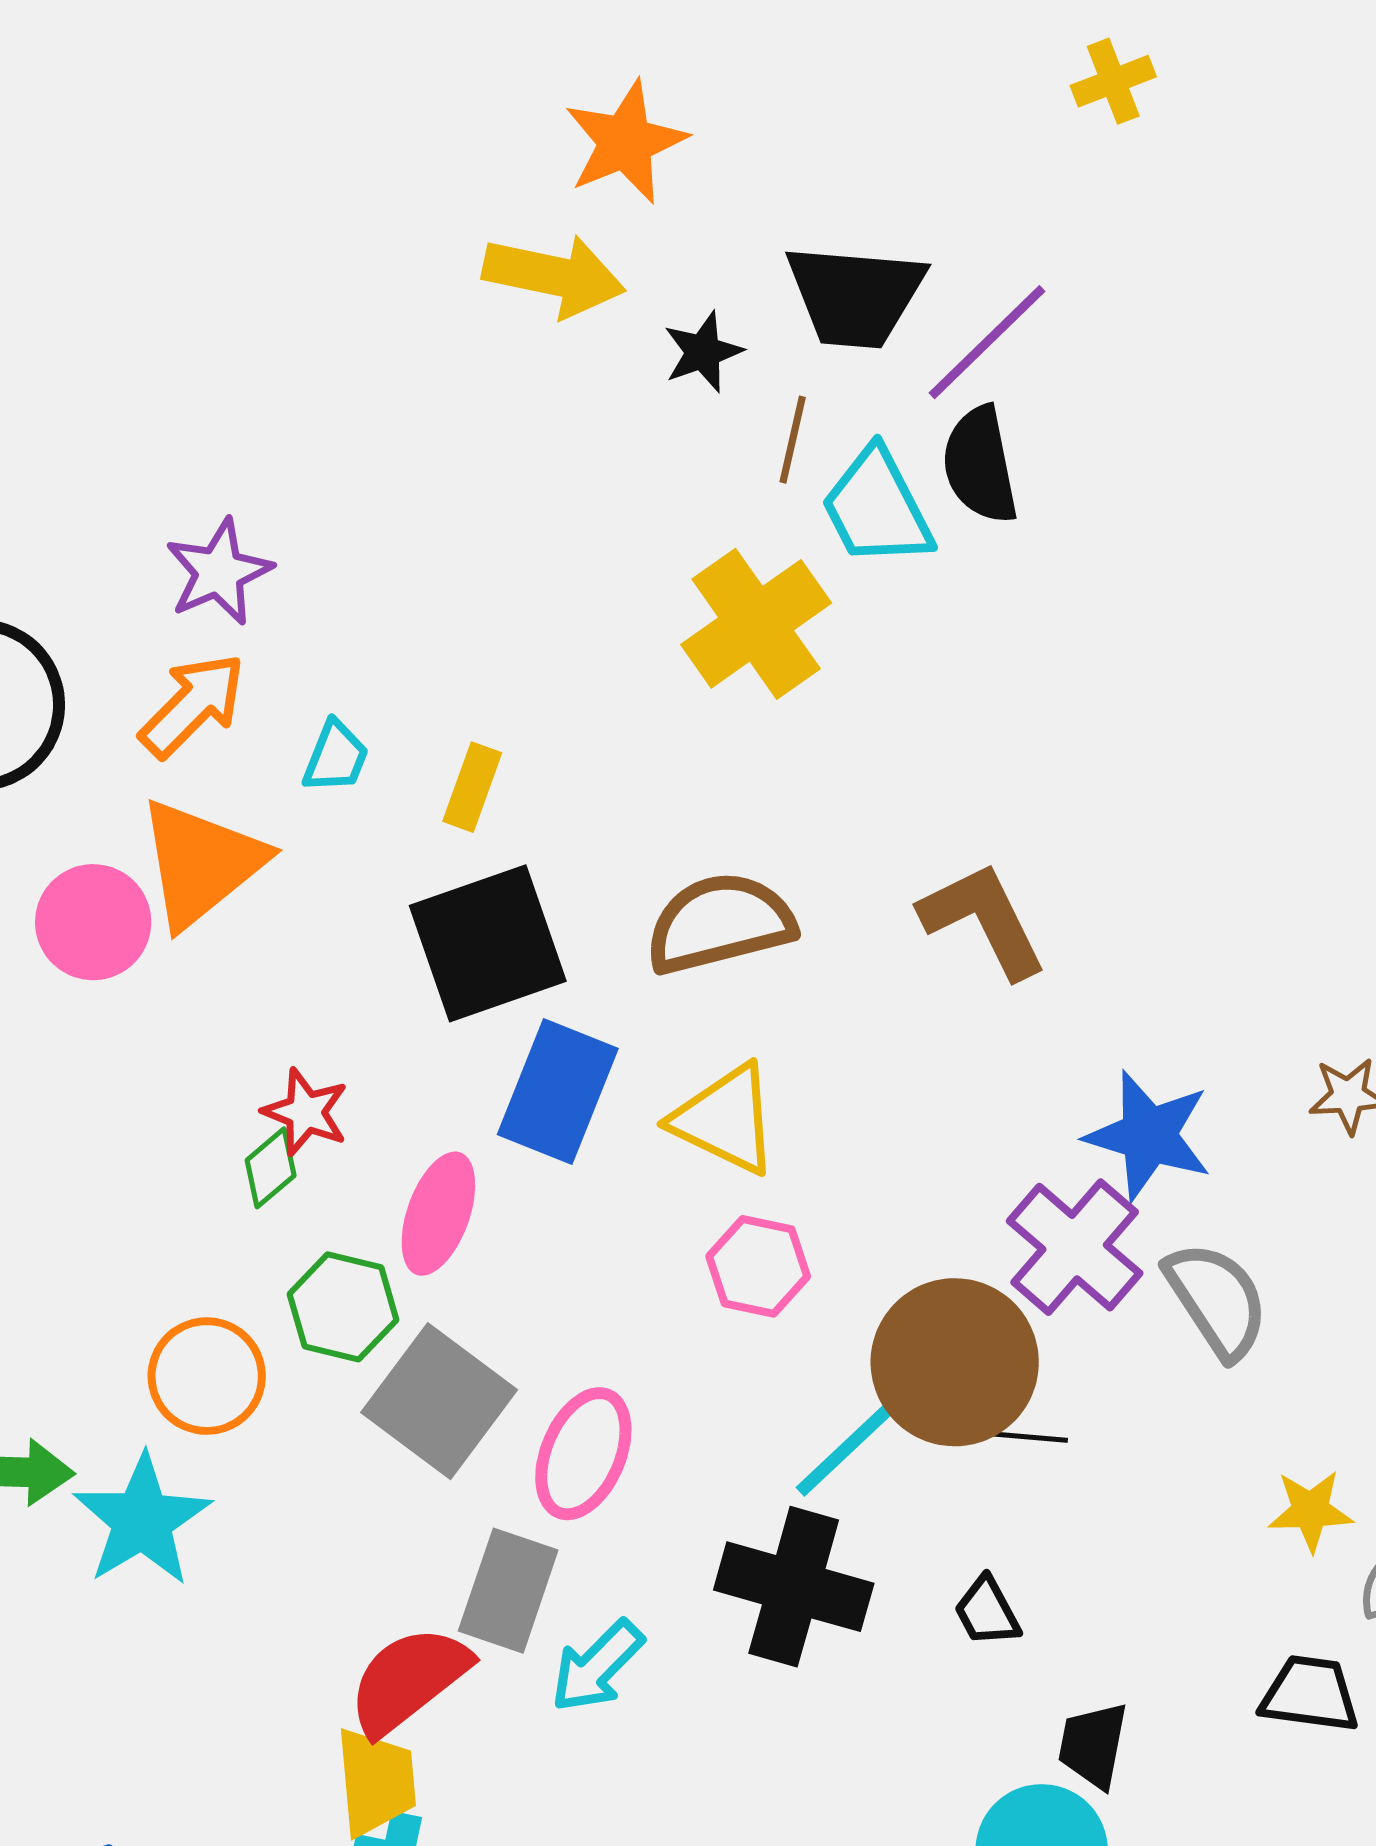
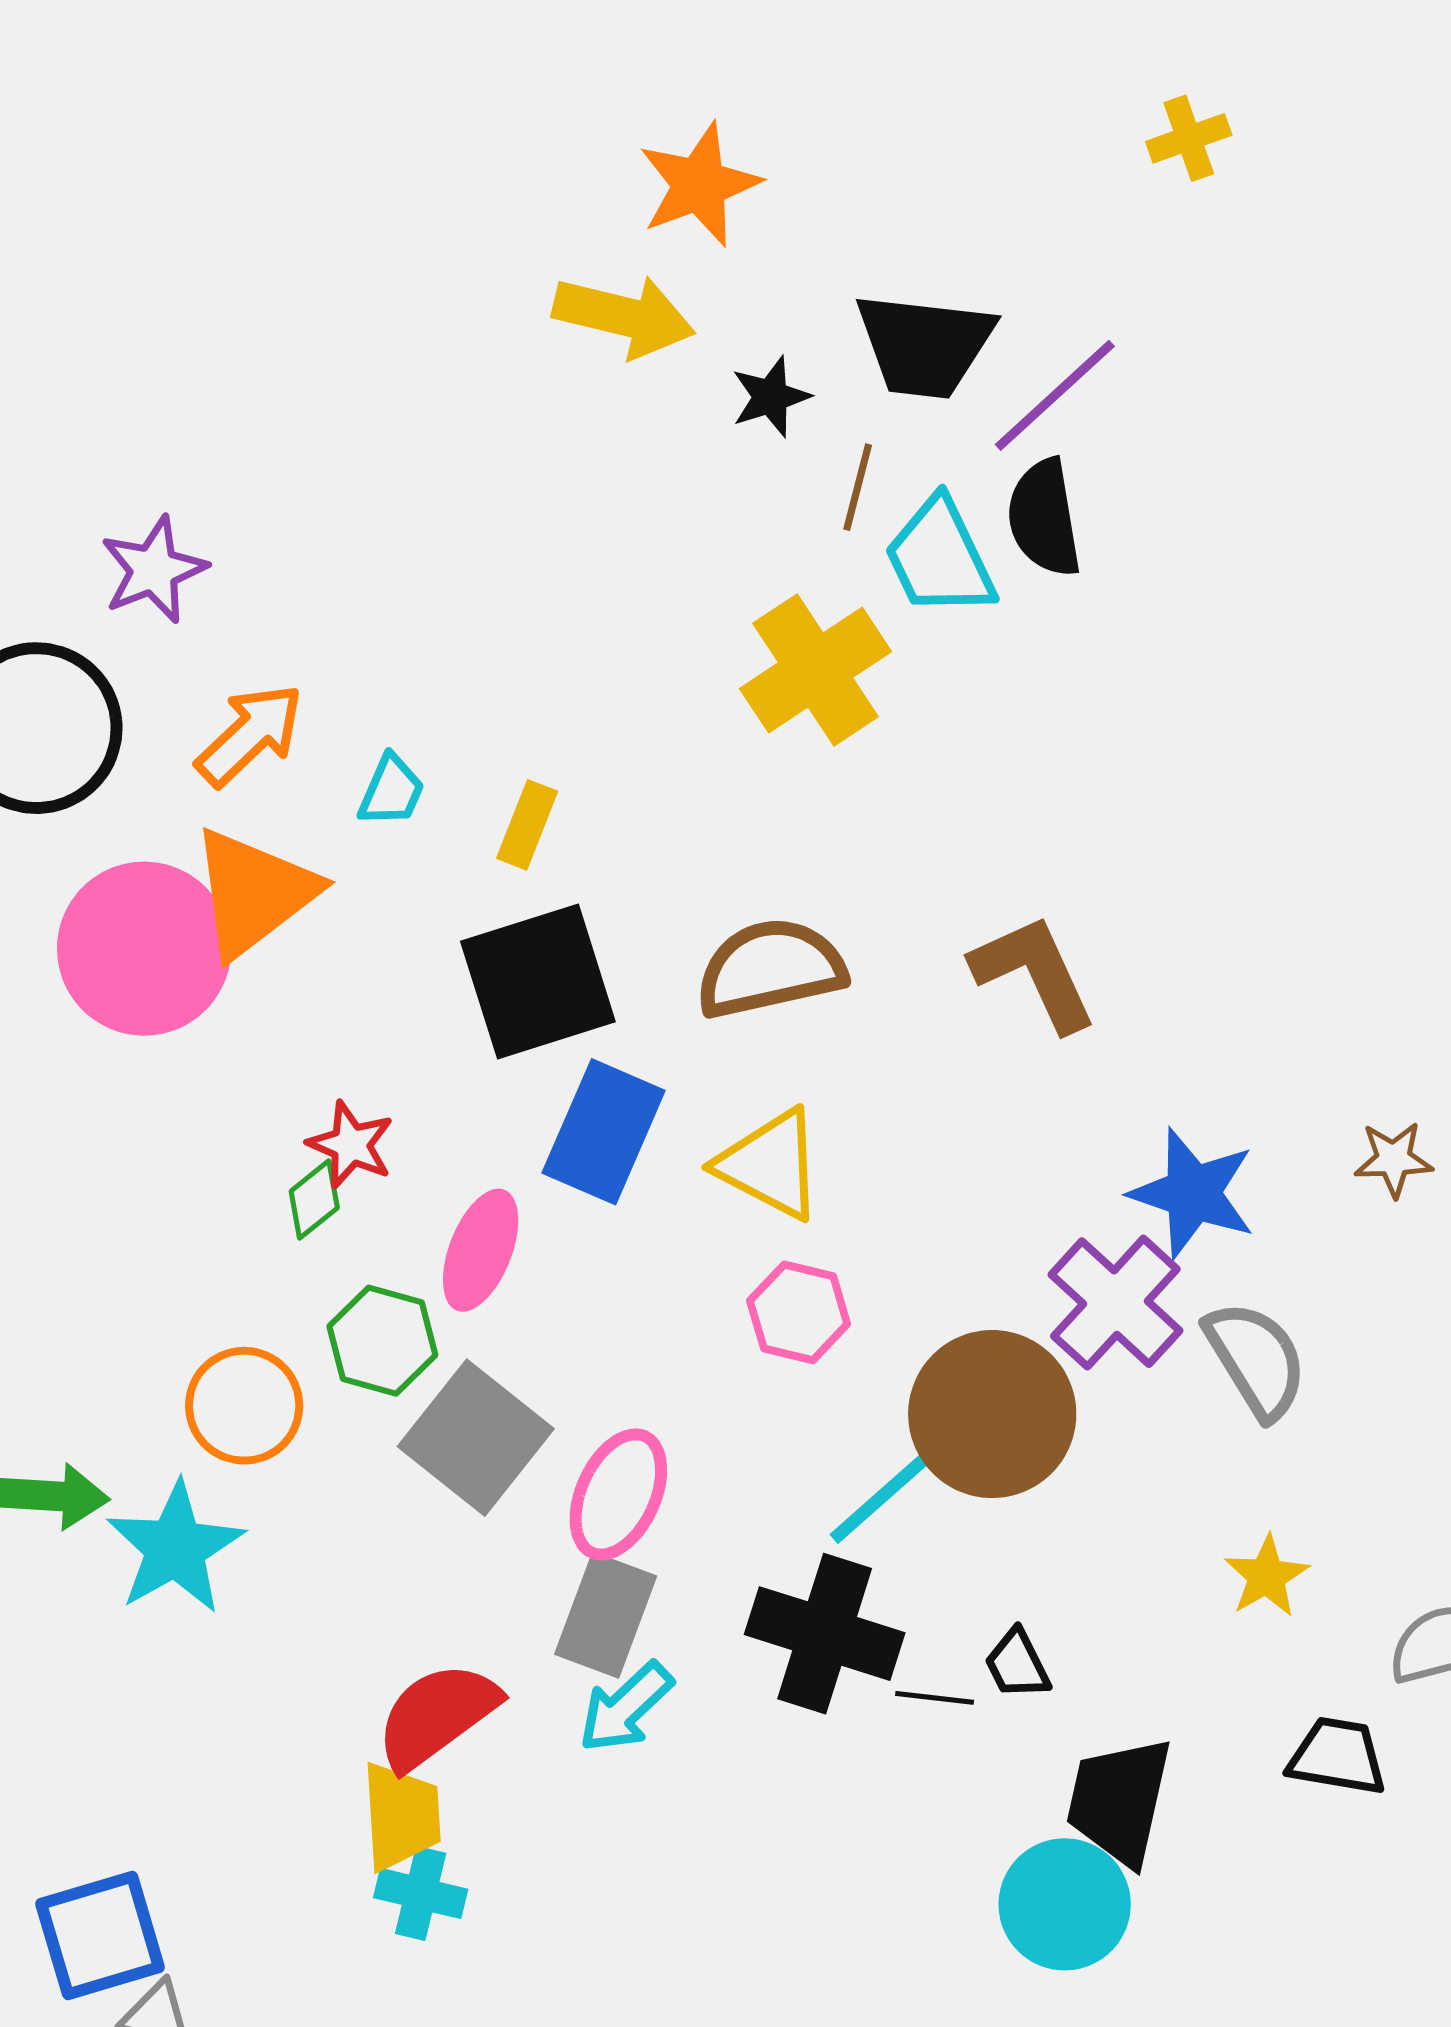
purple star: (219, 572) -> (154, 570), moved
pink circle: (93, 922) -> (144, 949), size x1.5
black line: (1028, 1437) -> (935, 1698), moved
yellow star: (1310, 1511) -> (1267, 1576), moved, turned -30
gray rectangle: (508, 1591) -> (606, 1615), moved
black trapezoid: (1093, 1745) -> (1119, 1801), size x1.5

